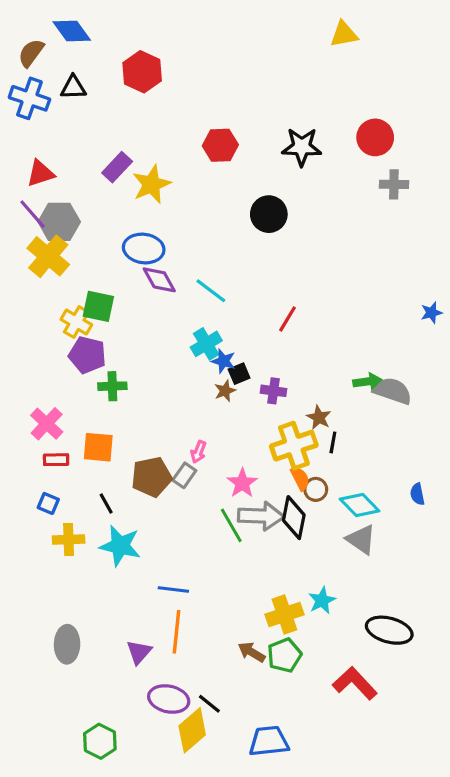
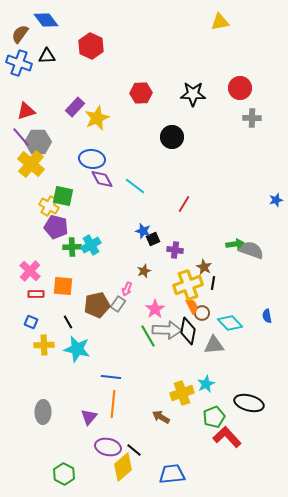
cyan cross: (206, 344) -> (91, 245), moved
brown star: (225, 391) -> (144, 271), moved
gray triangle: (361, 539) -> (214, 345), moved, turned -40
green pentagon: (284, 655) -> (214, 417), moved

